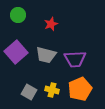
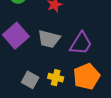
purple trapezoid: (75, 59) -> (81, 43), turned -55

